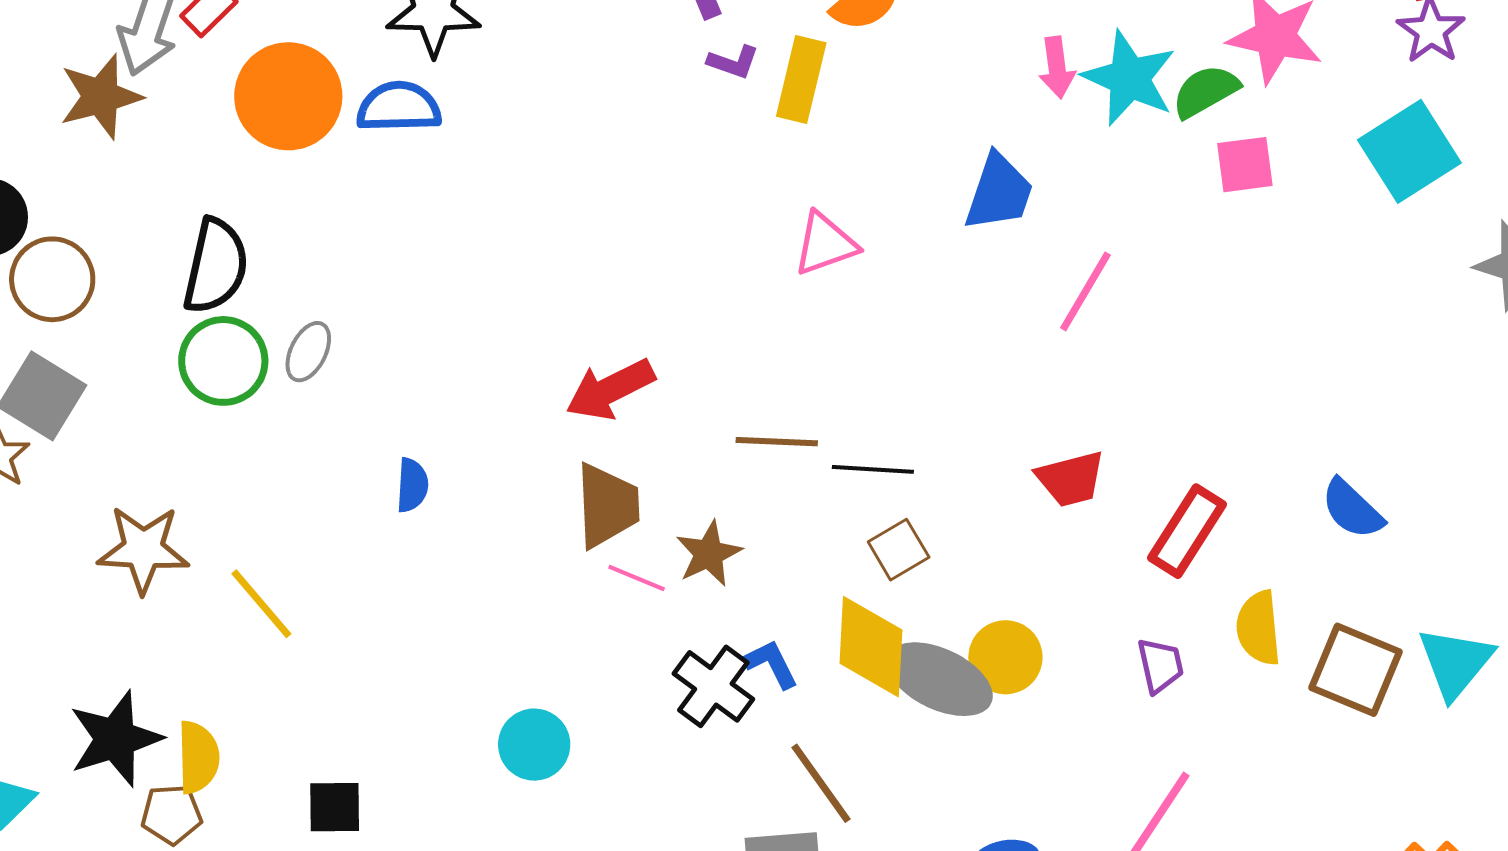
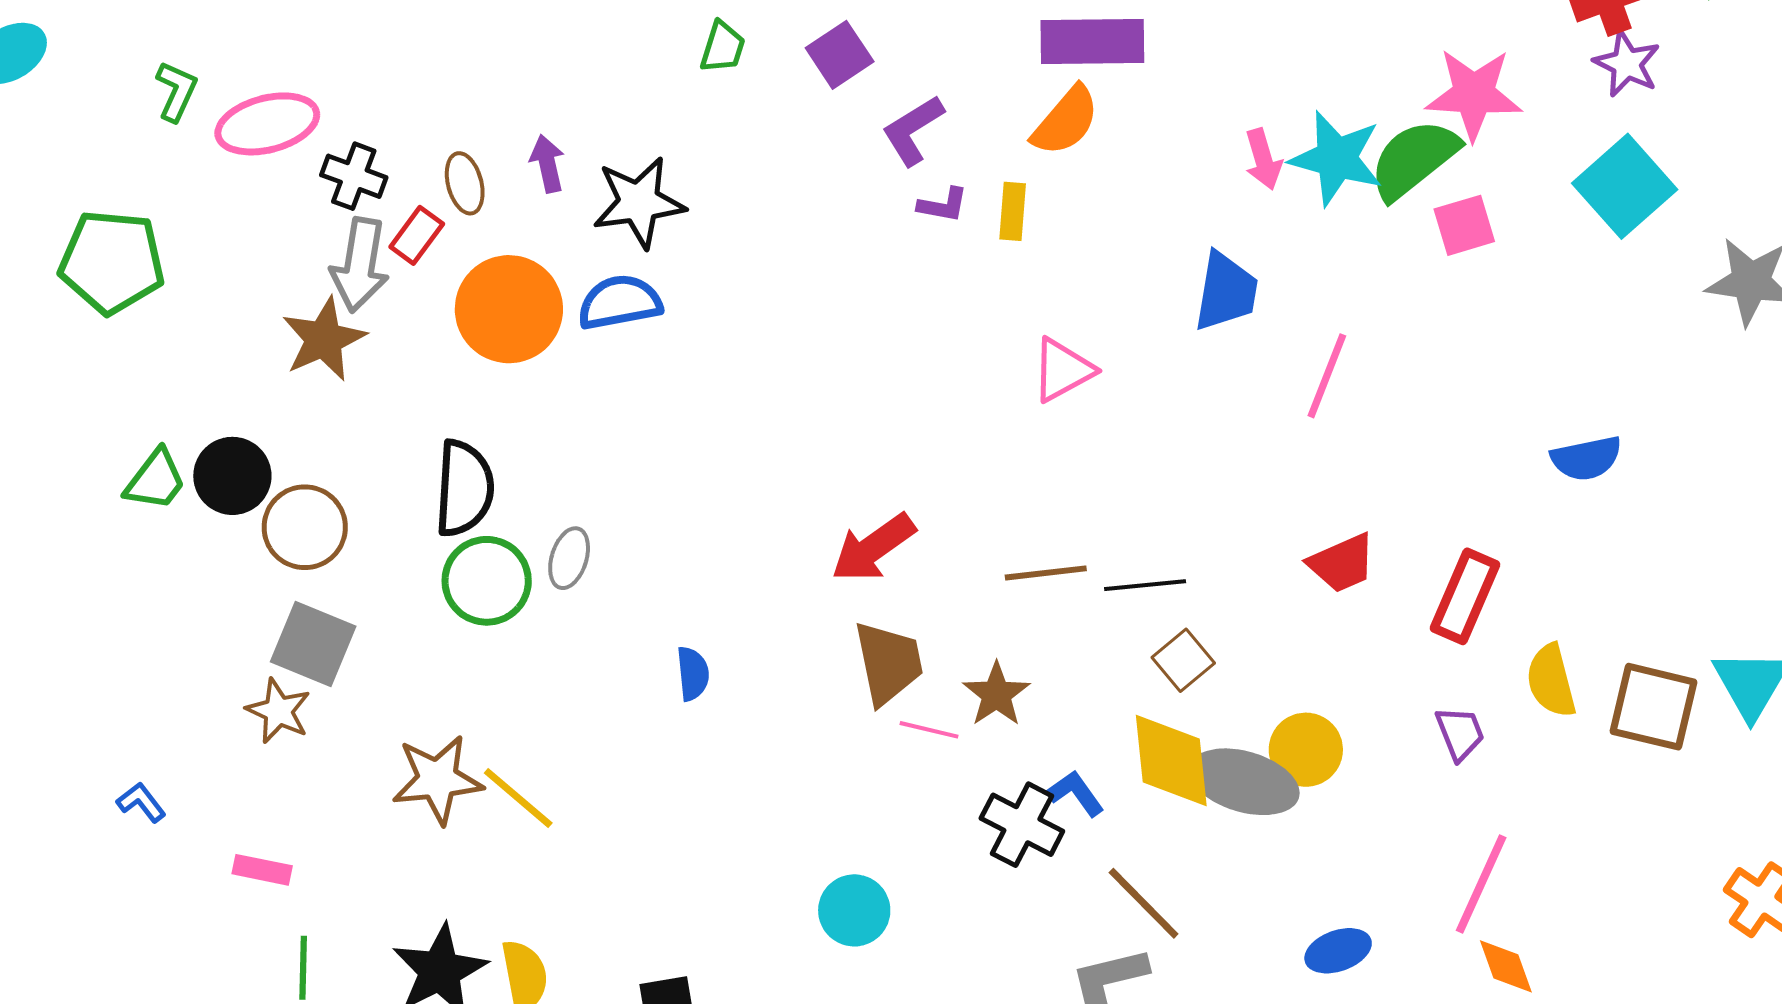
yellow rectangle: (801, 79) -> (1013, 211), size x0.7
green semicircle: (1205, 91) -> (1414, 159), size x1.4
blue semicircle: (1352, 509) -> (1586, 458), moved, turned -46
yellow line: (261, 604) -> (518, 798), moved

